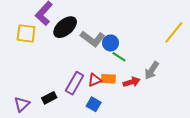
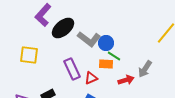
yellow square: (26, 33) -> (29, 55), moved
orange rectangle: (108, 79) -> (106, 64), moved
purple rectangle: (75, 83) -> (72, 69), moved, turned -55

